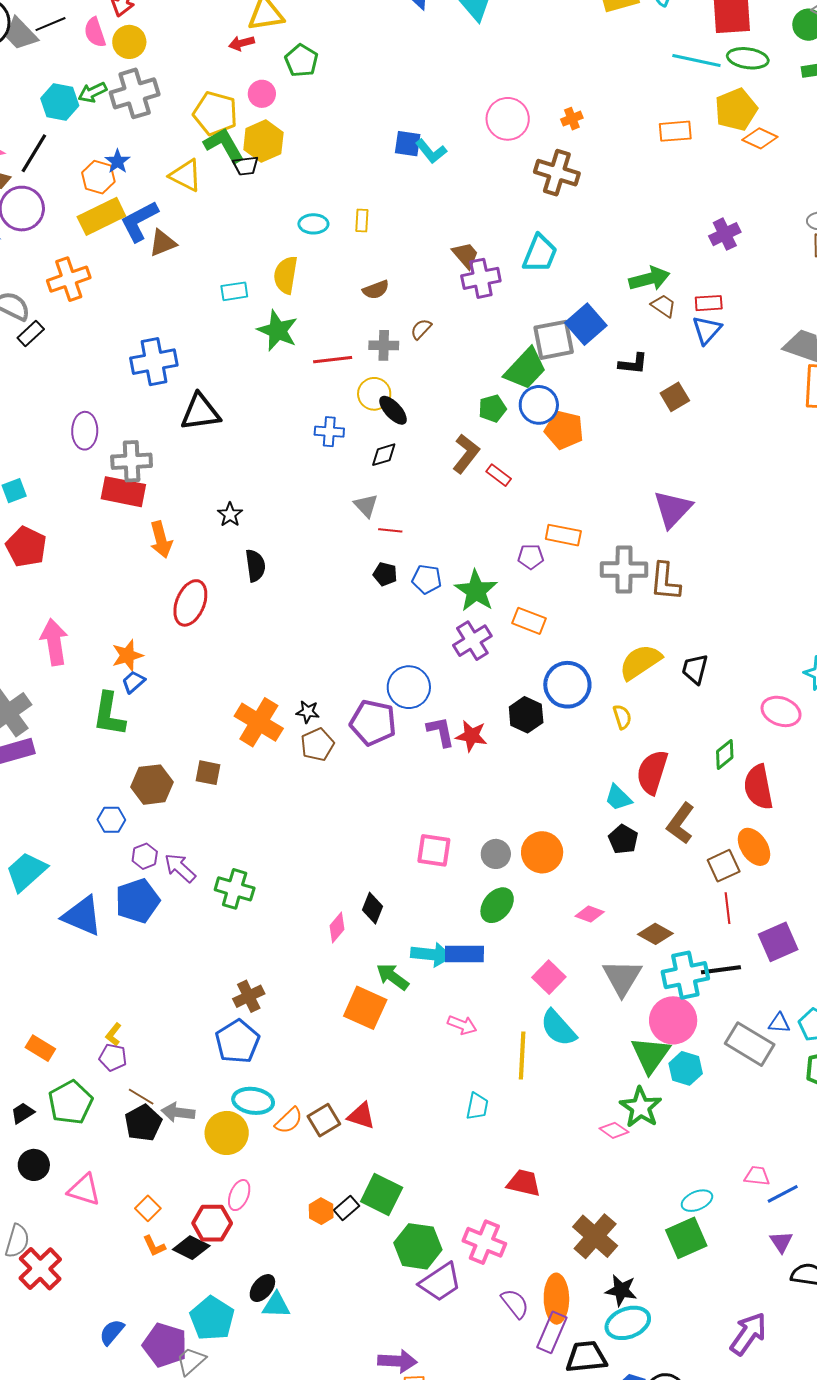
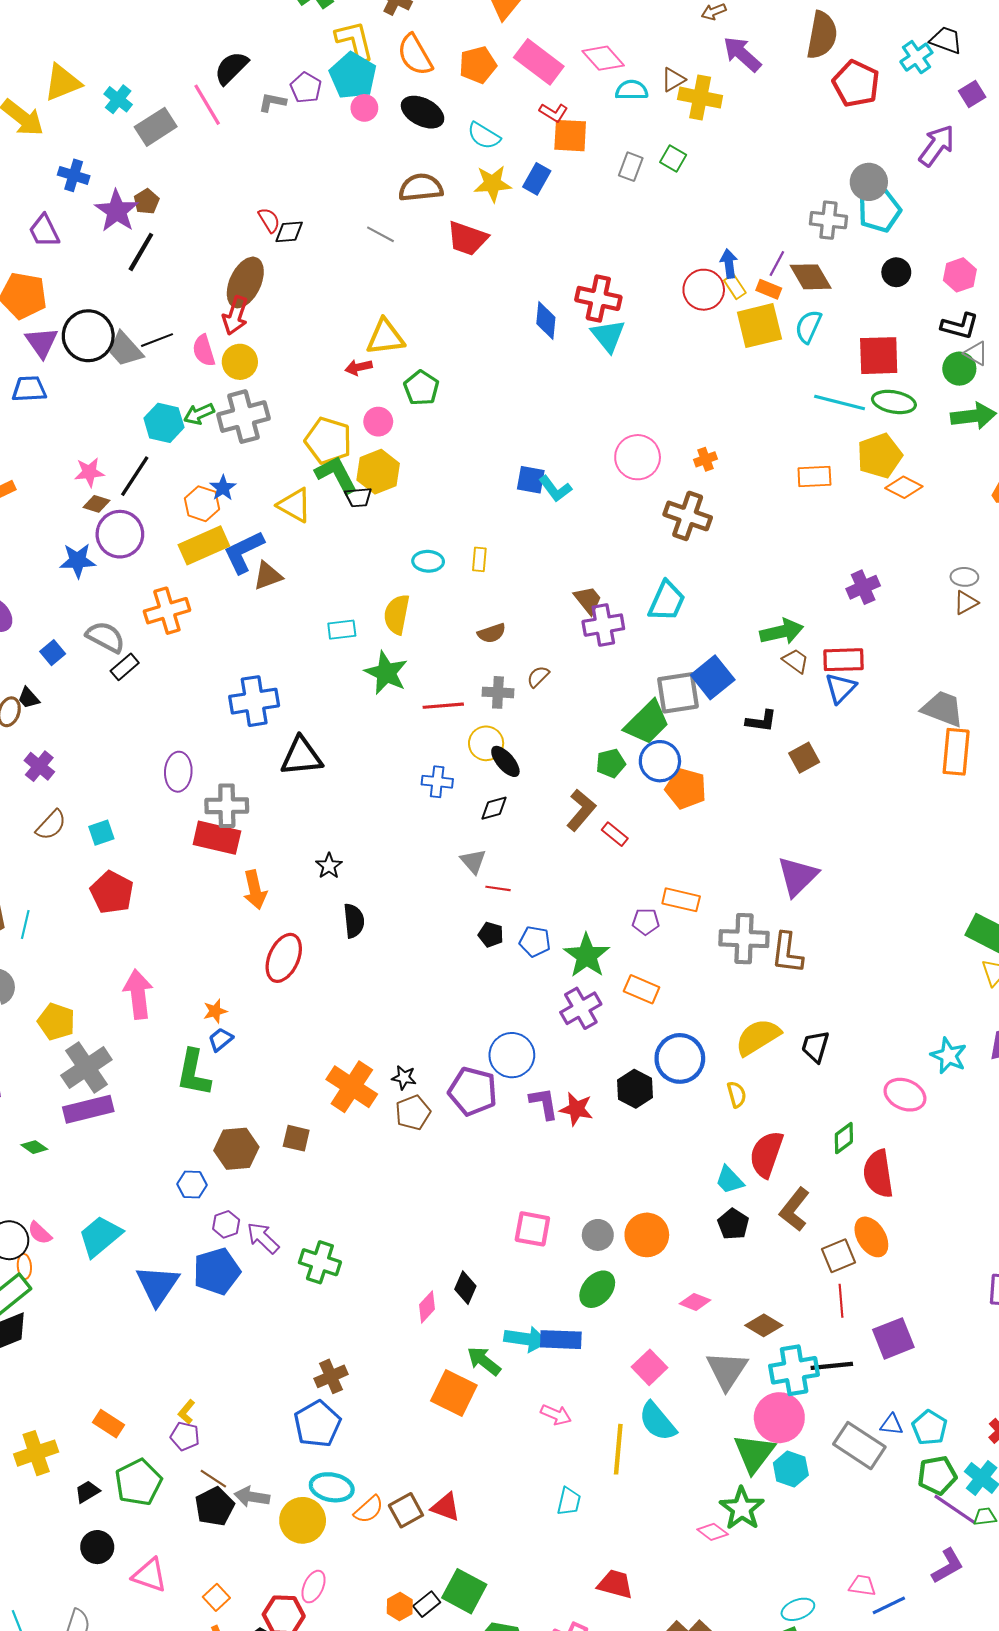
red rectangle: (709, 303) -> (844, 660), size x1.4
orange star: (127, 655) -> (215, 1011), size x0.7
blue triangle: (82, 916) -> (158, 1285), turned 39

